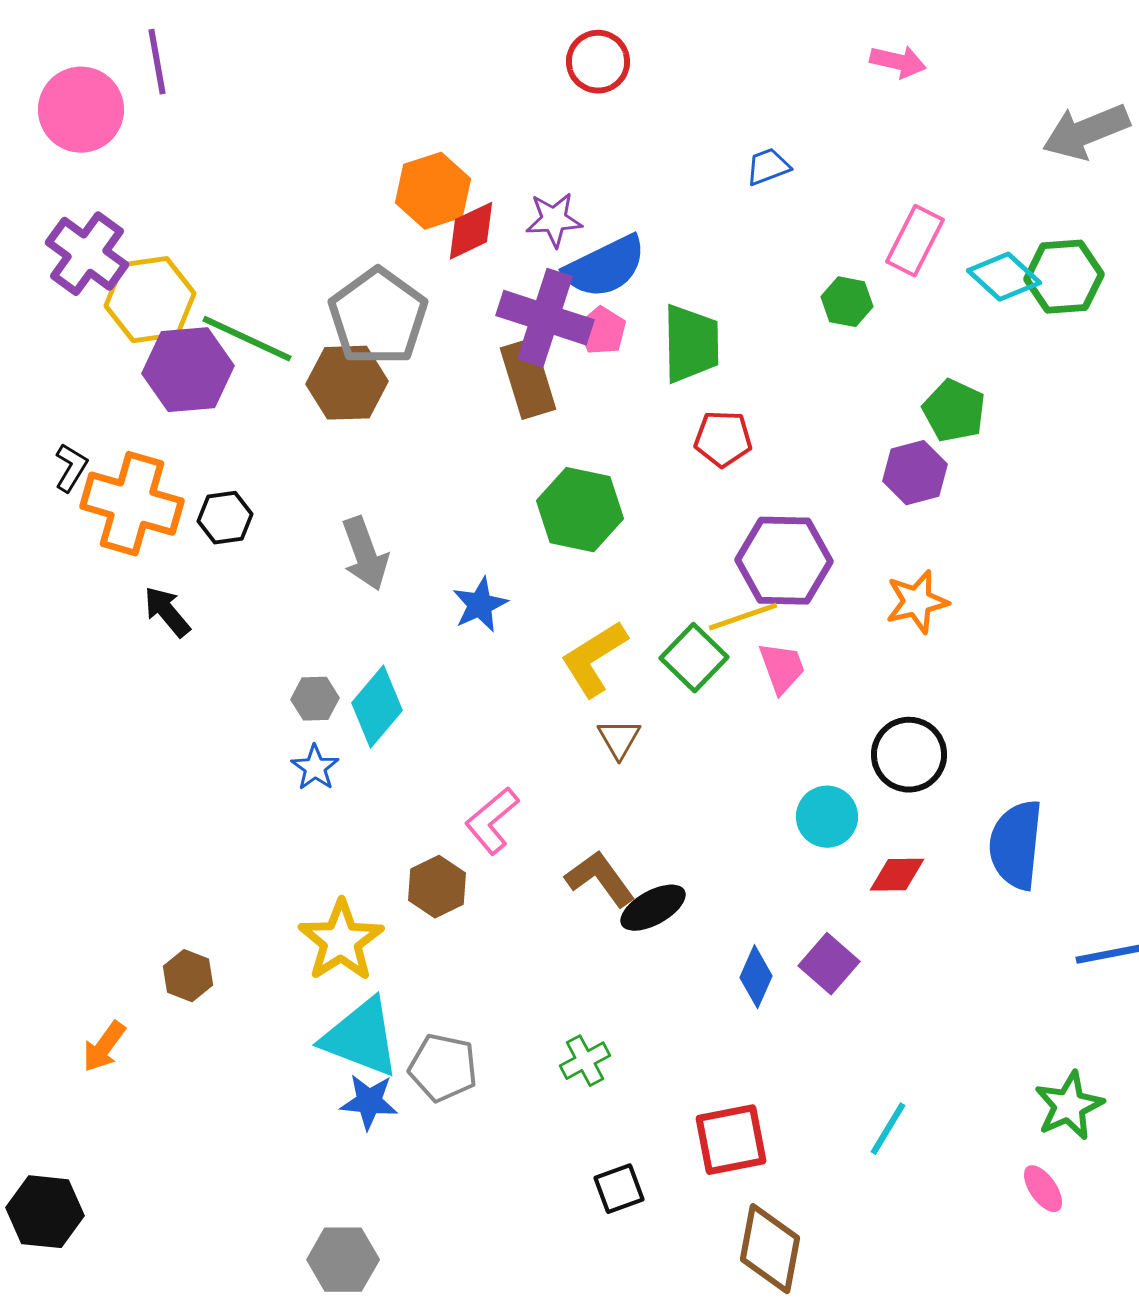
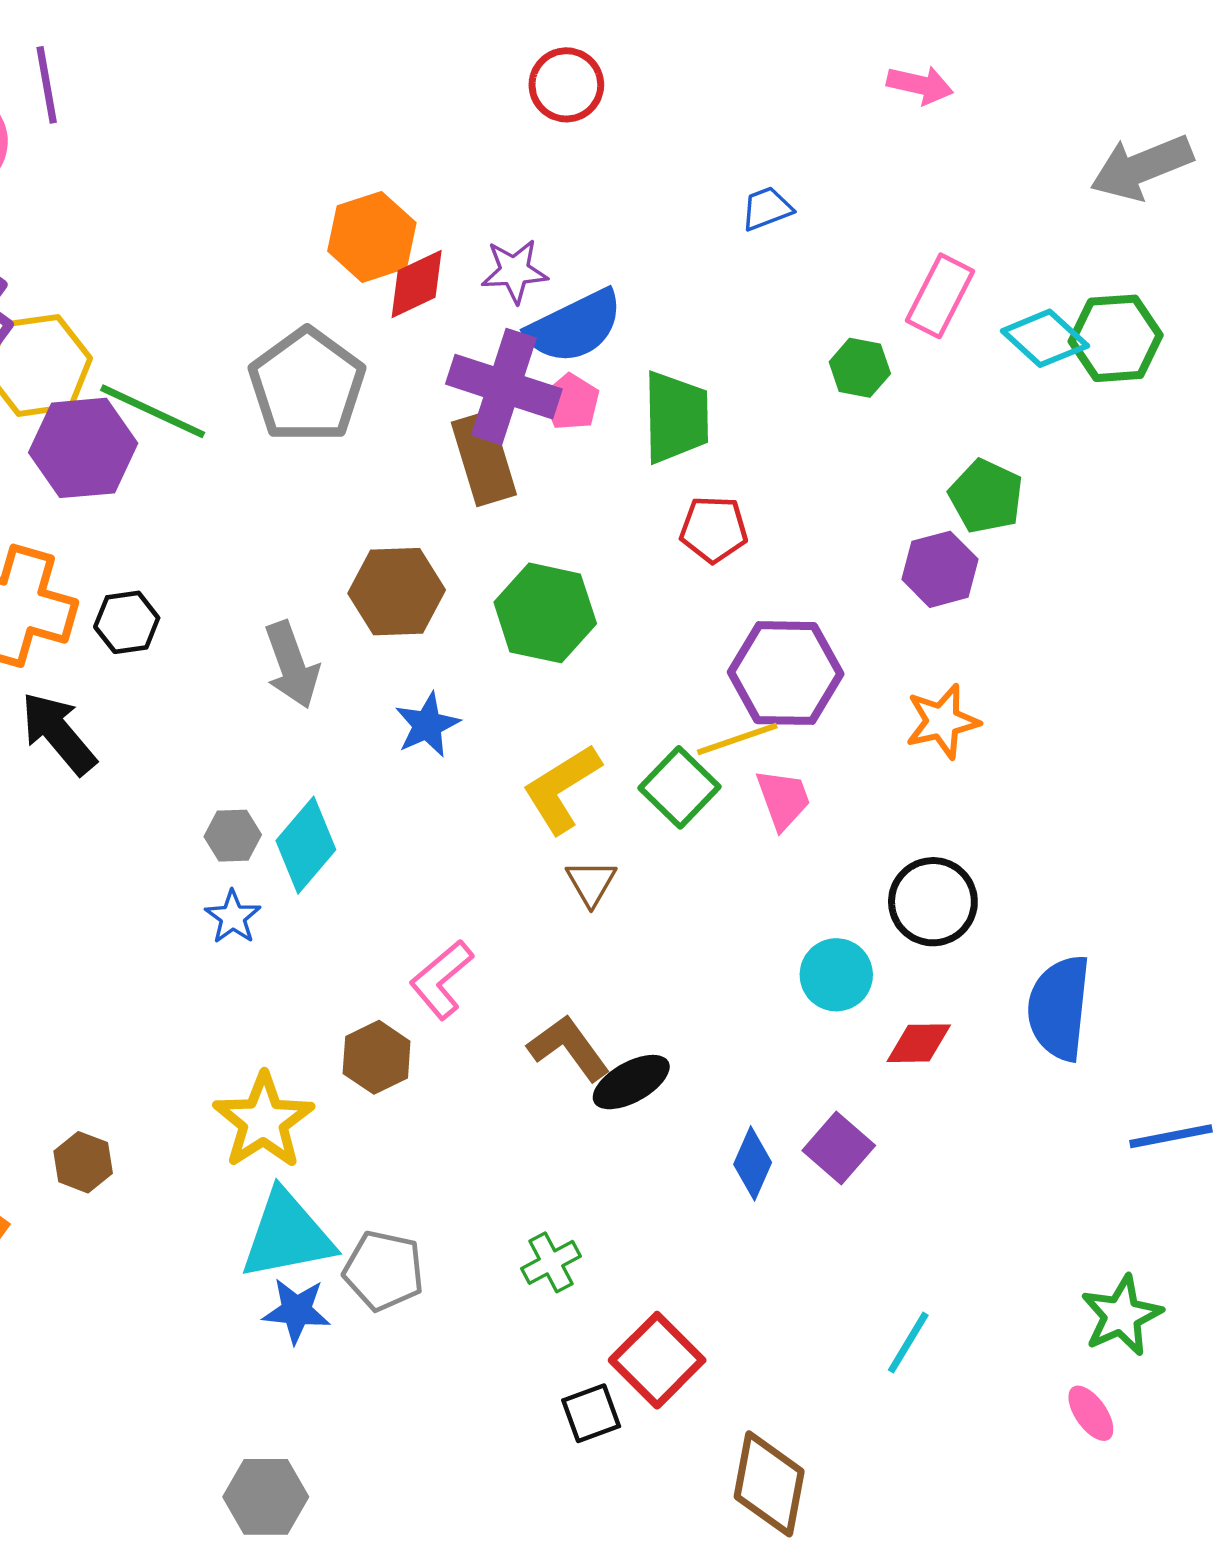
brown hexagon: (347, 383) -> (397, 592), moved
black arrow: (167, 612) -> (58, 733), size x1.4
cyan triangle: (361, 1038) -> (287, 1235), turned -32
red square: (731, 1140) -> (657, 1360), moved, turned -34

